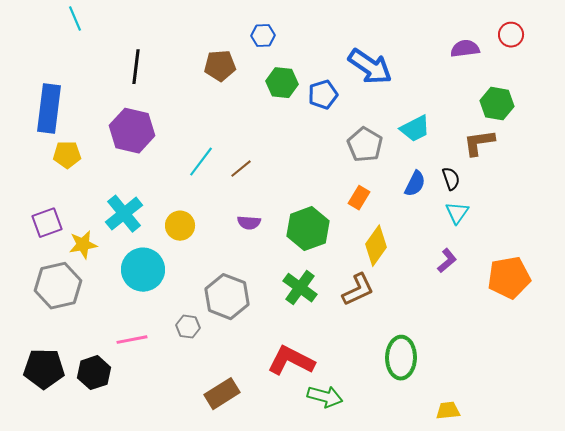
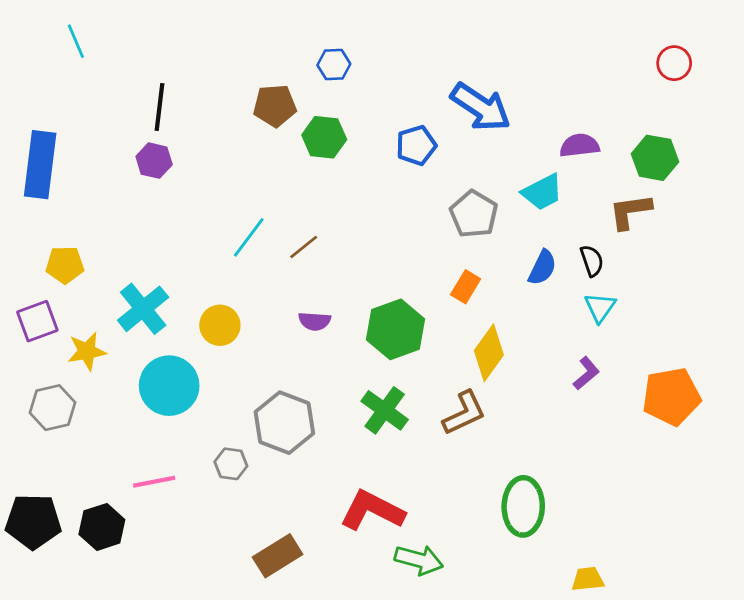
purple semicircle: (465, 49) -> (579, 145), moved
green hexagon: (282, 83) -> (324, 137), moved
purple hexagon: (132, 131) -> (154, 161), moved, size x0.6
yellow pentagon: (67, 155) -> (65, 265), moved
gray hexagon: (58, 286) -> (52, 408), size x0.7

